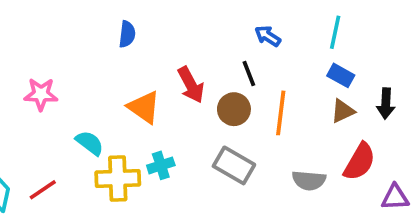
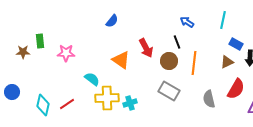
blue semicircle: (127, 34) -> (112, 21), turned 32
blue rectangle: (341, 75) -> (236, 44), moved
cyan cross: (161, 165) -> (130, 103), moved
gray semicircle: (309, 180) -> (209, 99), turned 72

